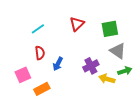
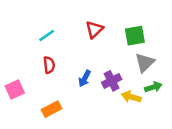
gray triangle: (118, 51) -> (145, 63), turned 42
blue arrow: (58, 64) -> (85, 78), moved
pink square: (23, 75) -> (15, 90), moved

